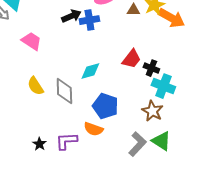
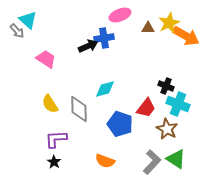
black arrow: (71, 16) -> (88, 46), moved
red trapezoid: (131, 59) -> (146, 108), moved
orange semicircle: (93, 129) -> (105, 161), moved
purple L-shape: (66, 141) -> (56, 139), moved

